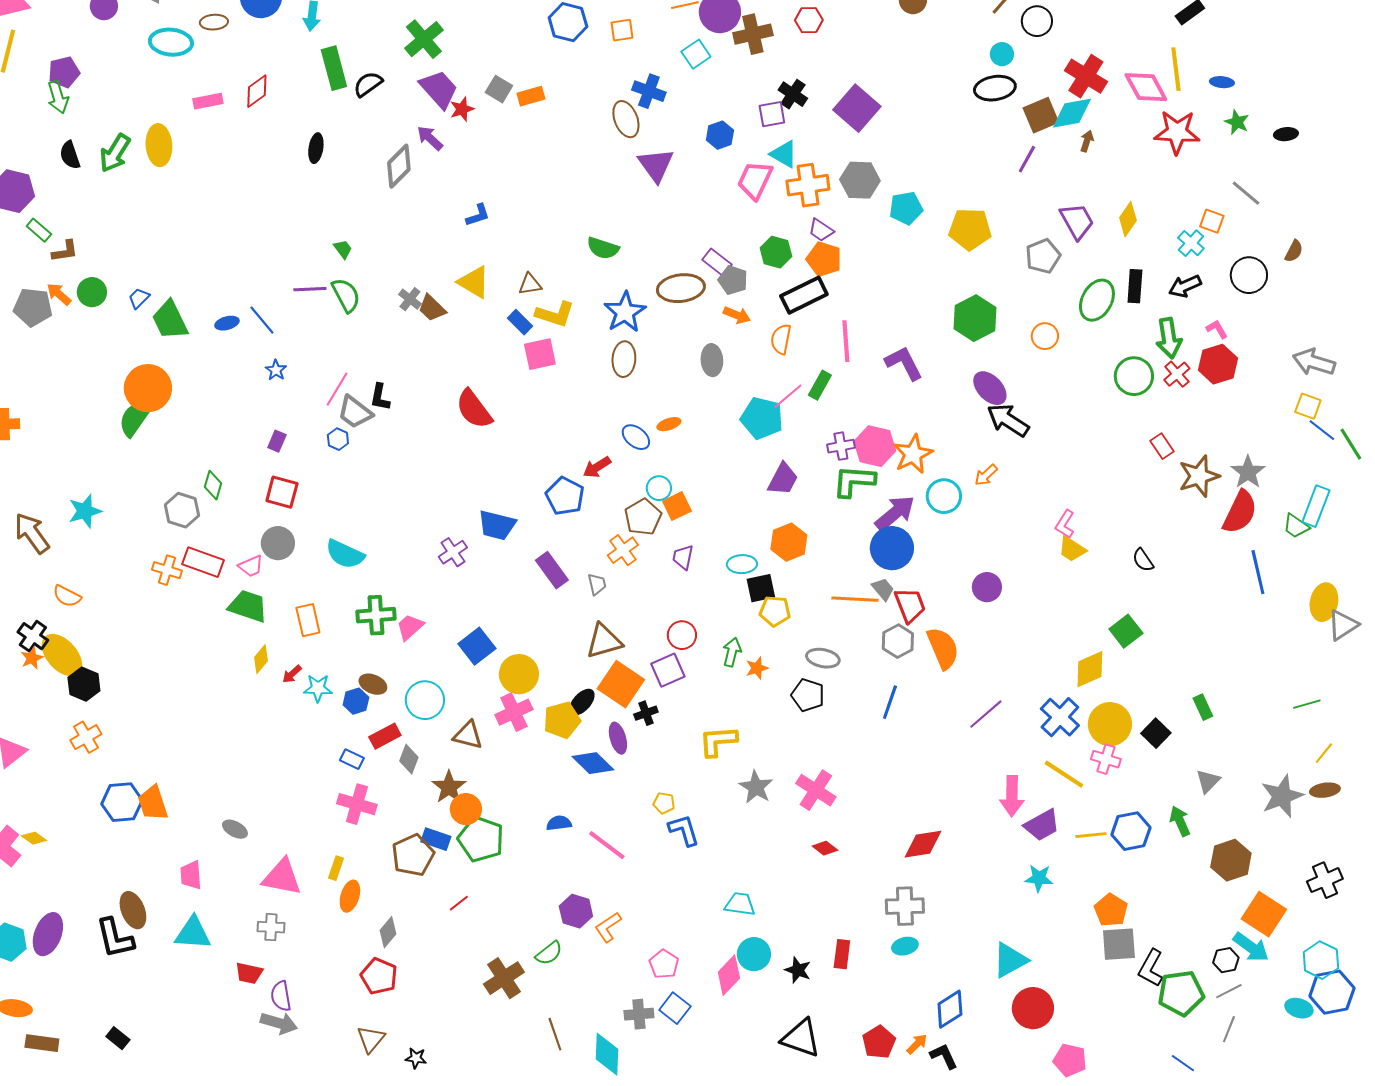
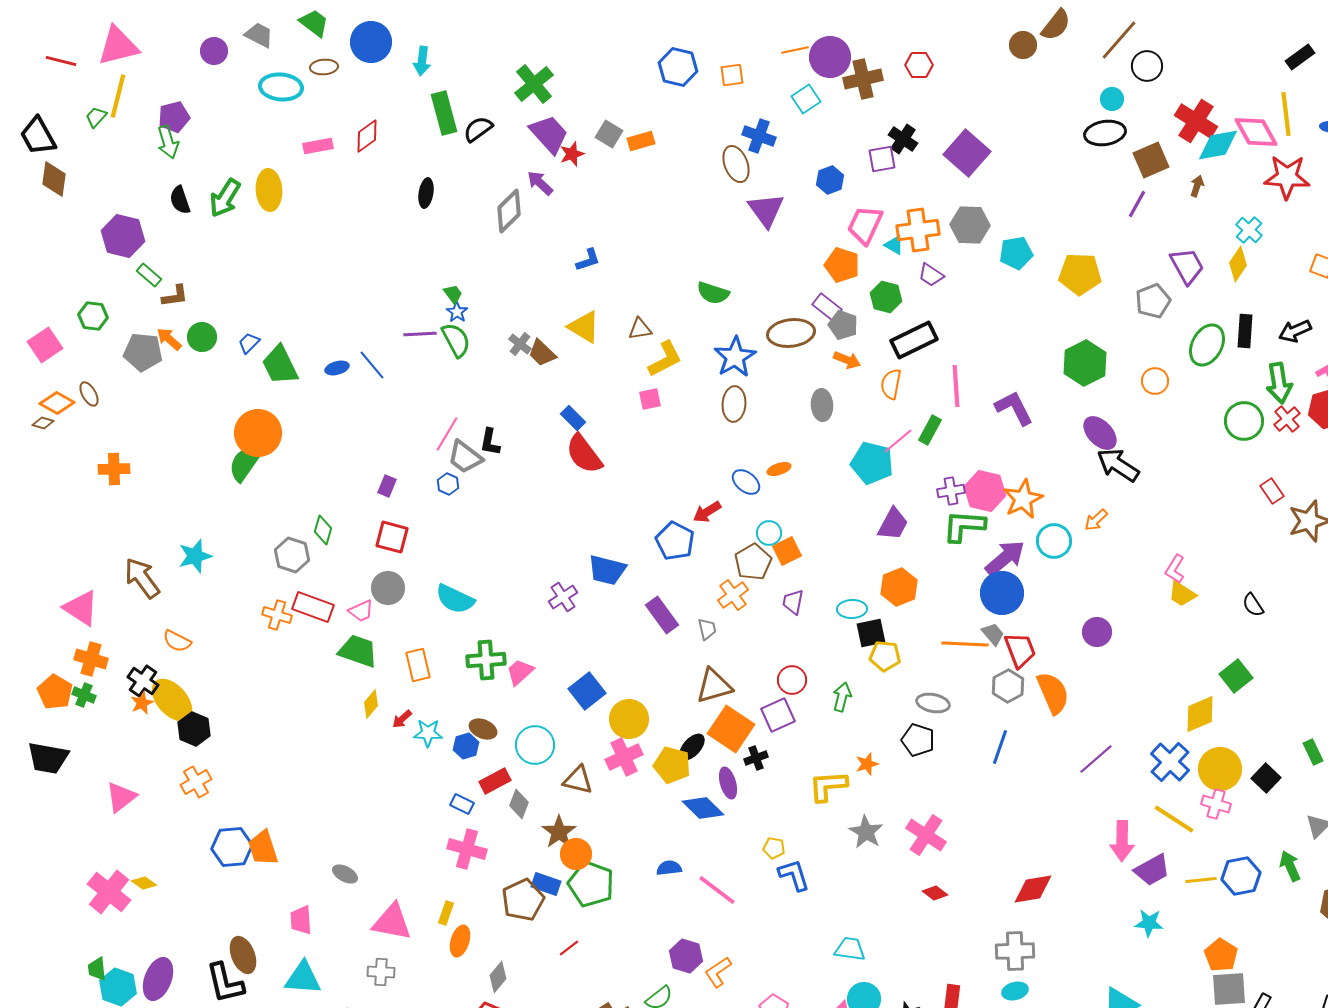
cyan diamond: (1072, 113) -> (1218, 145), moved
cyan triangle: (784, 154) -> (894, 245), moved, size x0.7
cyan cross: (1191, 243) -> (1249, 230), moved
orange pentagon: (824, 259) -> (842, 265), moved
yellow L-shape: (555, 314) -> (665, 359), turned -45
blue rectangle: (520, 322) -> (573, 418), moved
pink square: (540, 354) -> (650, 399), size x0.7
blue star: (276, 370) -> (457, 312), moved
orange star: (757, 668) -> (867, 764), moved
yellow pentagon: (562, 720) -> (672, 765), turned 30

